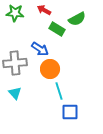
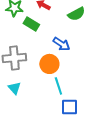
green rectangle: (57, 29) -> (31, 24), moved
blue arrow: (40, 49) -> (61, 44), moved

